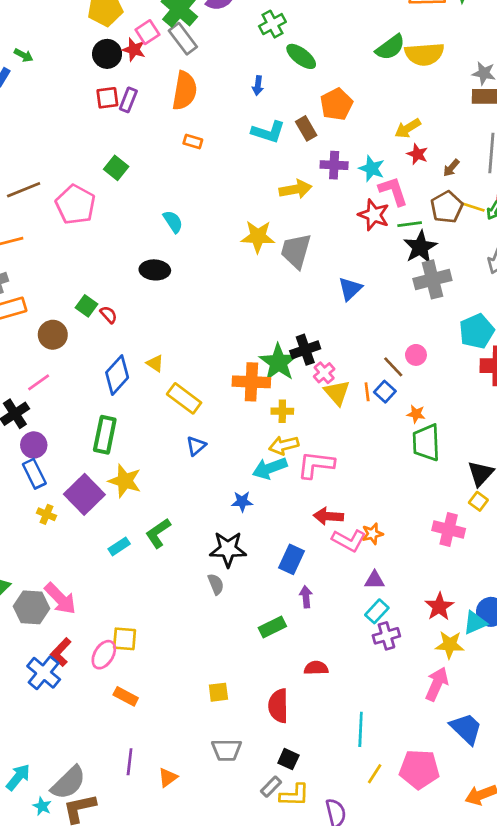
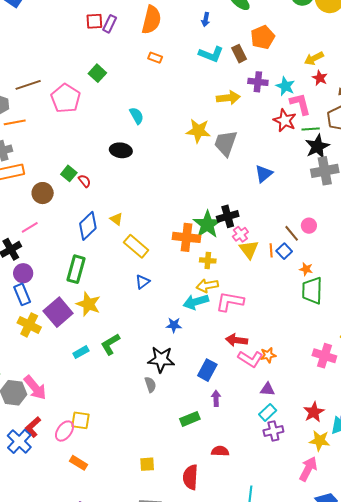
yellow cross: (46, 514) -> (29, 325), size x1.6

